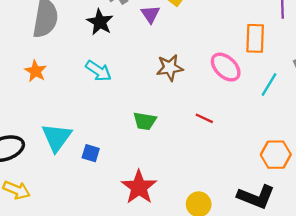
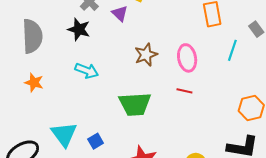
pink ellipse: (226, 67) -> (187, 58), moved, turned 48
green trapezoid: (145, 121) -> (135, 104), size x1.6
blue square: (91, 153) -> (96, 141), turned -35

